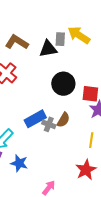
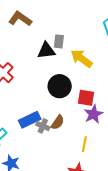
yellow arrow: (79, 35) -> (81, 58), moved
brown L-shape: (17, 42) -> (20, 19), moved

